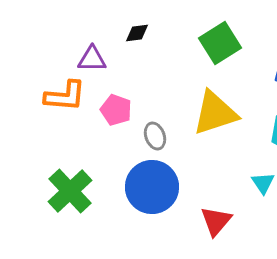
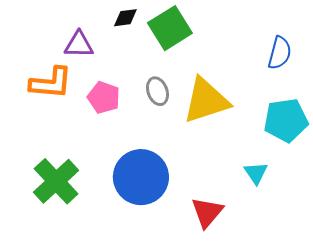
green square: (220, 43) -> (170, 28), moved
gray ellipse: (155, 136) -> (157, 91), moved

